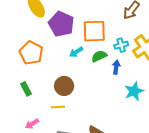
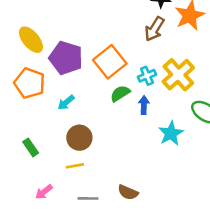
orange square: (94, 31) -> (110, 62), turned -30
cyan arrow: (76, 52) -> (66, 103), moved
orange pentagon: (31, 53) -> (30, 83), moved

